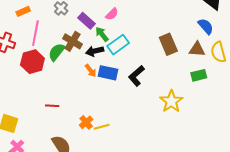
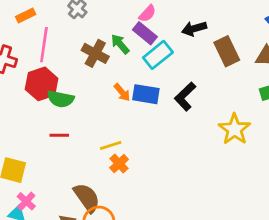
purple rectangle: (86, 21) -> (145, 33), moved
green arrow: (102, 34) -> (120, 44), moved
black arrow: (95, 51) -> (194, 29), moved
green semicircle: (57, 52) -> (61, 99), moved, turned -114
red line: (52, 106) -> (59, 135), moved
yellow line: (102, 127) -> (111, 145), moved

